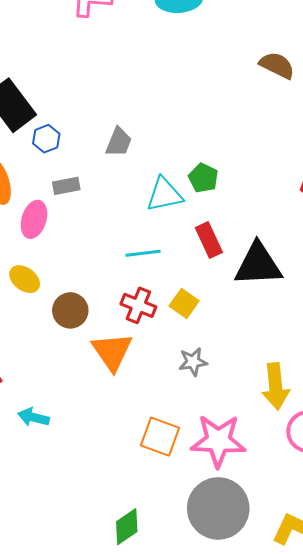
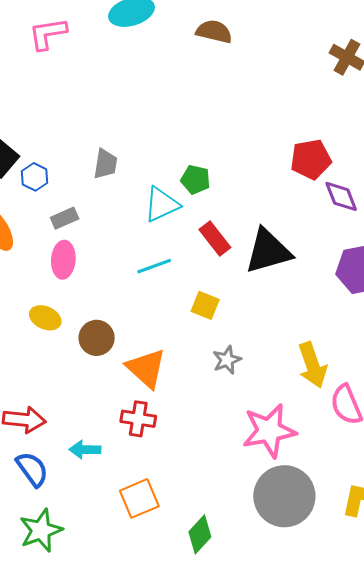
brown semicircle: (277, 65) -> (214, 32), moved
pink ellipse: (34, 219) -> (63, 260), moved
red cross: (138, 305) -> (138, 419), moved
orange square: (160, 437) -> (139, 498), moved, turned -30

